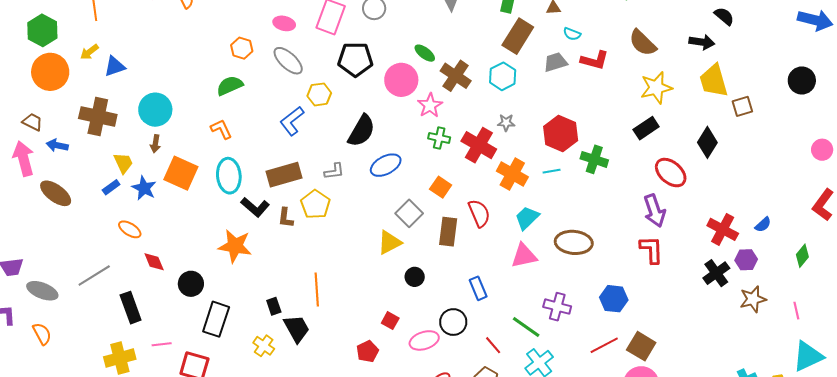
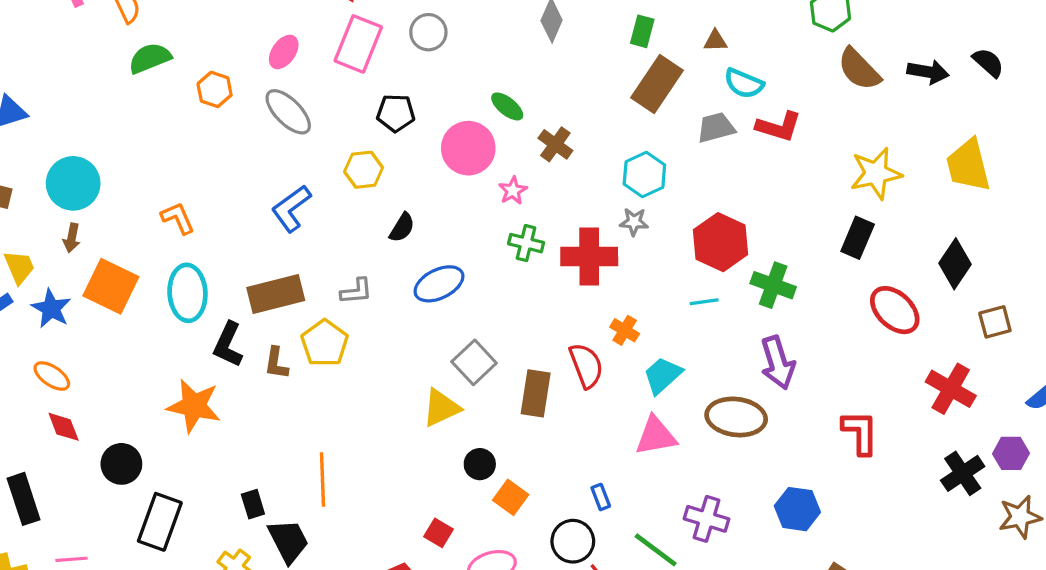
pink ellipse: (284, 23) -> (284, 52), turned -70
cyan semicircle: (572, 34) -> (744, 83), size x1.4
black arrow: (702, 42) -> (928, 72), moved
brown semicircle: (643, 43) -> (859, 69), moved
black pentagon: (355, 59) -> (396, 113), size x0.7
brown cross: (456, 76) -> (555, 144), size x0.7
cyan hexagon: (503, 76) -> (644, 174), moved
green semicircle: (230, 86) -> (150, 58), moved
yellow hexagon: (319, 94) -> (364, 170), moved
pink star: (430, 105) -> (513, 191), size x0.7
brown square: (742, 106) -> (995, 322), moved
black rectangle: (646, 128) -> (858, 238), turned -35
black semicircle: (361, 131) -> (402, 228), size x0.6
red cross: (479, 145) -> (589, 257), turned -32
orange cross: (512, 174) -> (625, 330), moved, size x0.6
orange square: (441, 187) -> (511, 497), moved
black L-shape: (255, 207) -> (228, 345), turned 72
purple arrow: (655, 211) -> (778, 363), moved
orange ellipse: (130, 229) -> (52, 376), moved
red cross: (723, 229) -> (951, 389), moved
blue rectangle: (478, 288) -> (601, 497), moved, size x0.7
black circle: (453, 322) -> (573, 541), moved

